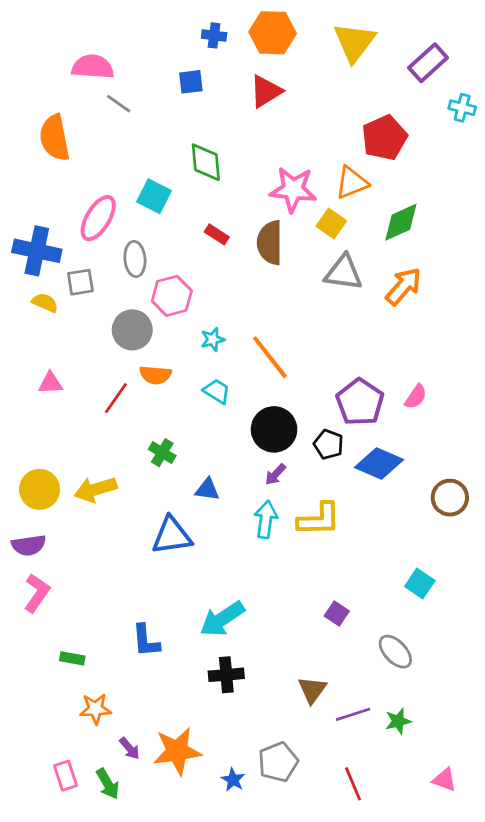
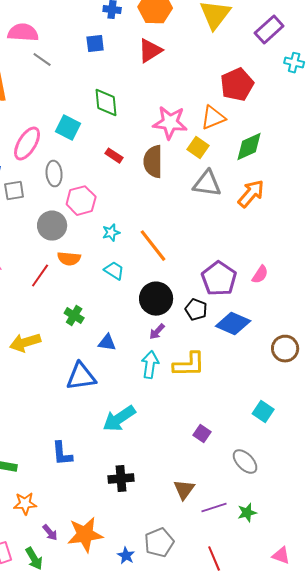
cyan arrow: (222, 619) -> (119, 419), moved

